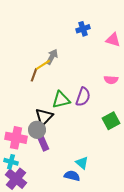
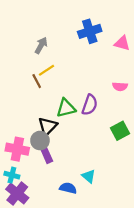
blue cross: (83, 29) -> (90, 31), size x1.5
gray arrow: (52, 57) -> (41, 45), moved
brown line: (34, 75) -> (37, 81), turned -48
blue semicircle: (72, 176) -> (68, 188), moved

